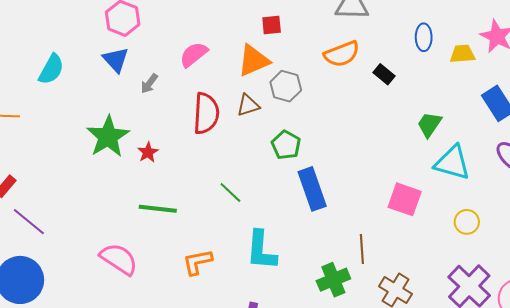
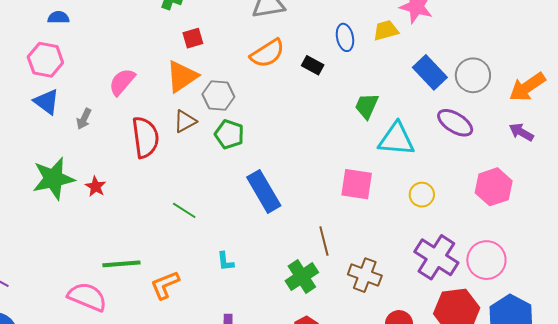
blue ellipse: (424, 37) -> (345, 37), moved
green star: (108, 137) -> (53, 179), turned 30
green pentagon: (286, 145) -> (229, 134), moved
green line: (158, 209) -> (121, 264), moved
cyan L-shape: (261, 250) -> (225, 261), size x0.5

